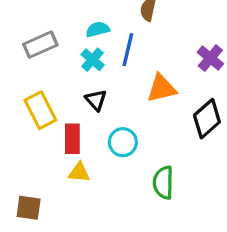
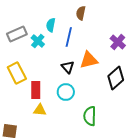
cyan semicircle: (98, 29) -> (51, 25), turned -64
cyan cross: (93, 60) -> (38, 41), moved
black triangle: (96, 100) -> (68, 67), moved

